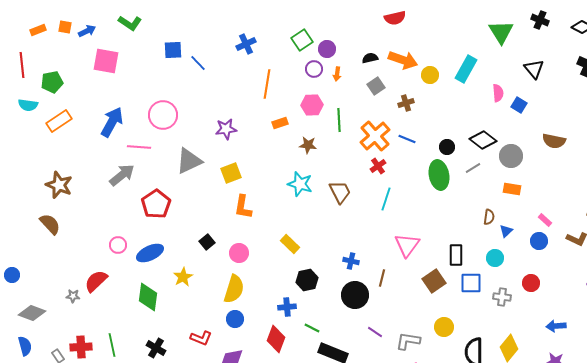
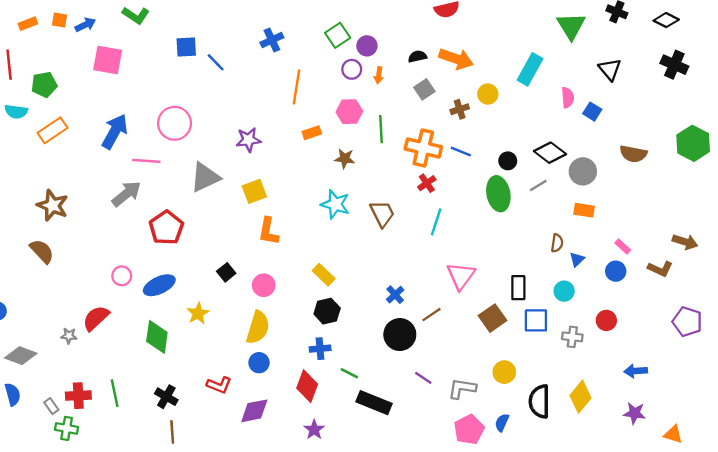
yellow circle: (430, 75) -> (488, 94), moved
orange cross: (375, 136) -> (423, 148), turned -36
blue cross: (351, 261) -> (395, 295), turned 35
brown line: (382, 278) -> (431, 315), turned 42
black hexagon: (307, 280) -> (327, 311), moved

